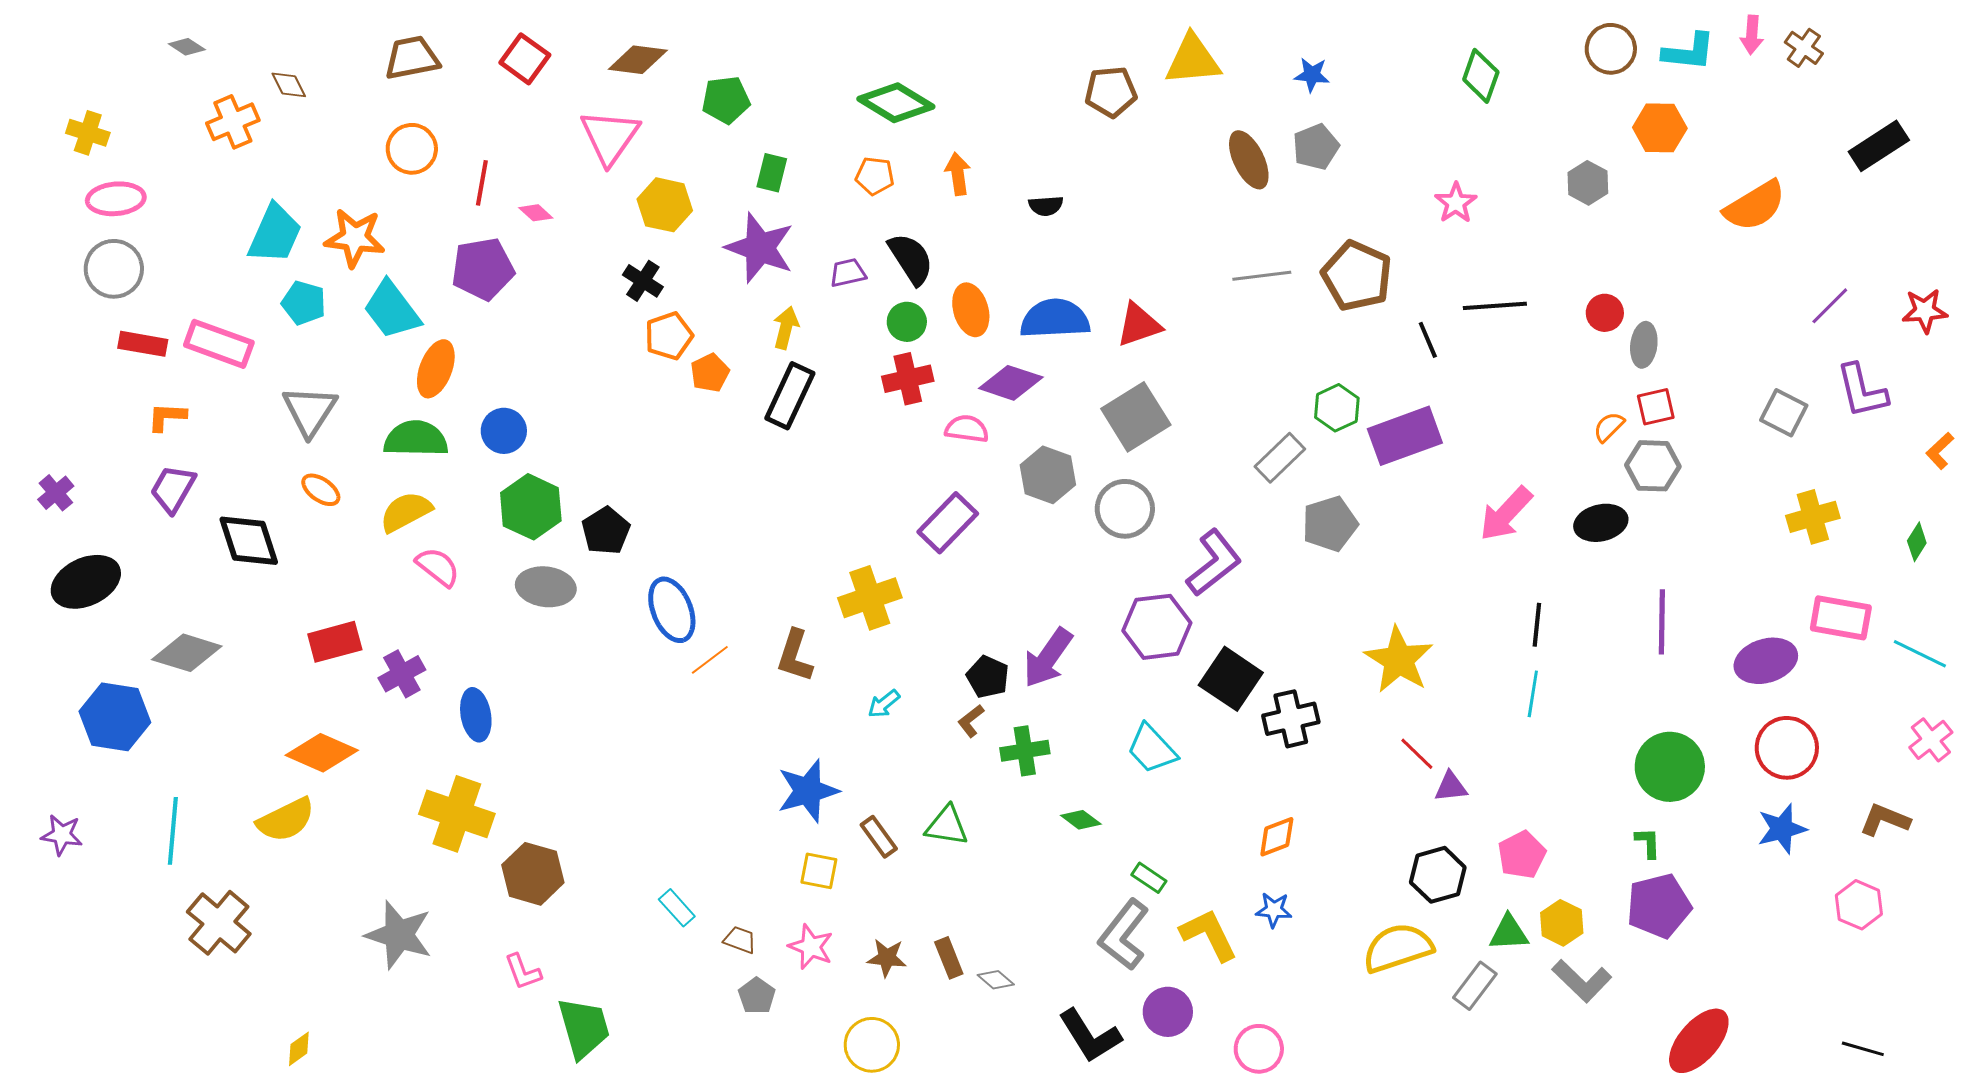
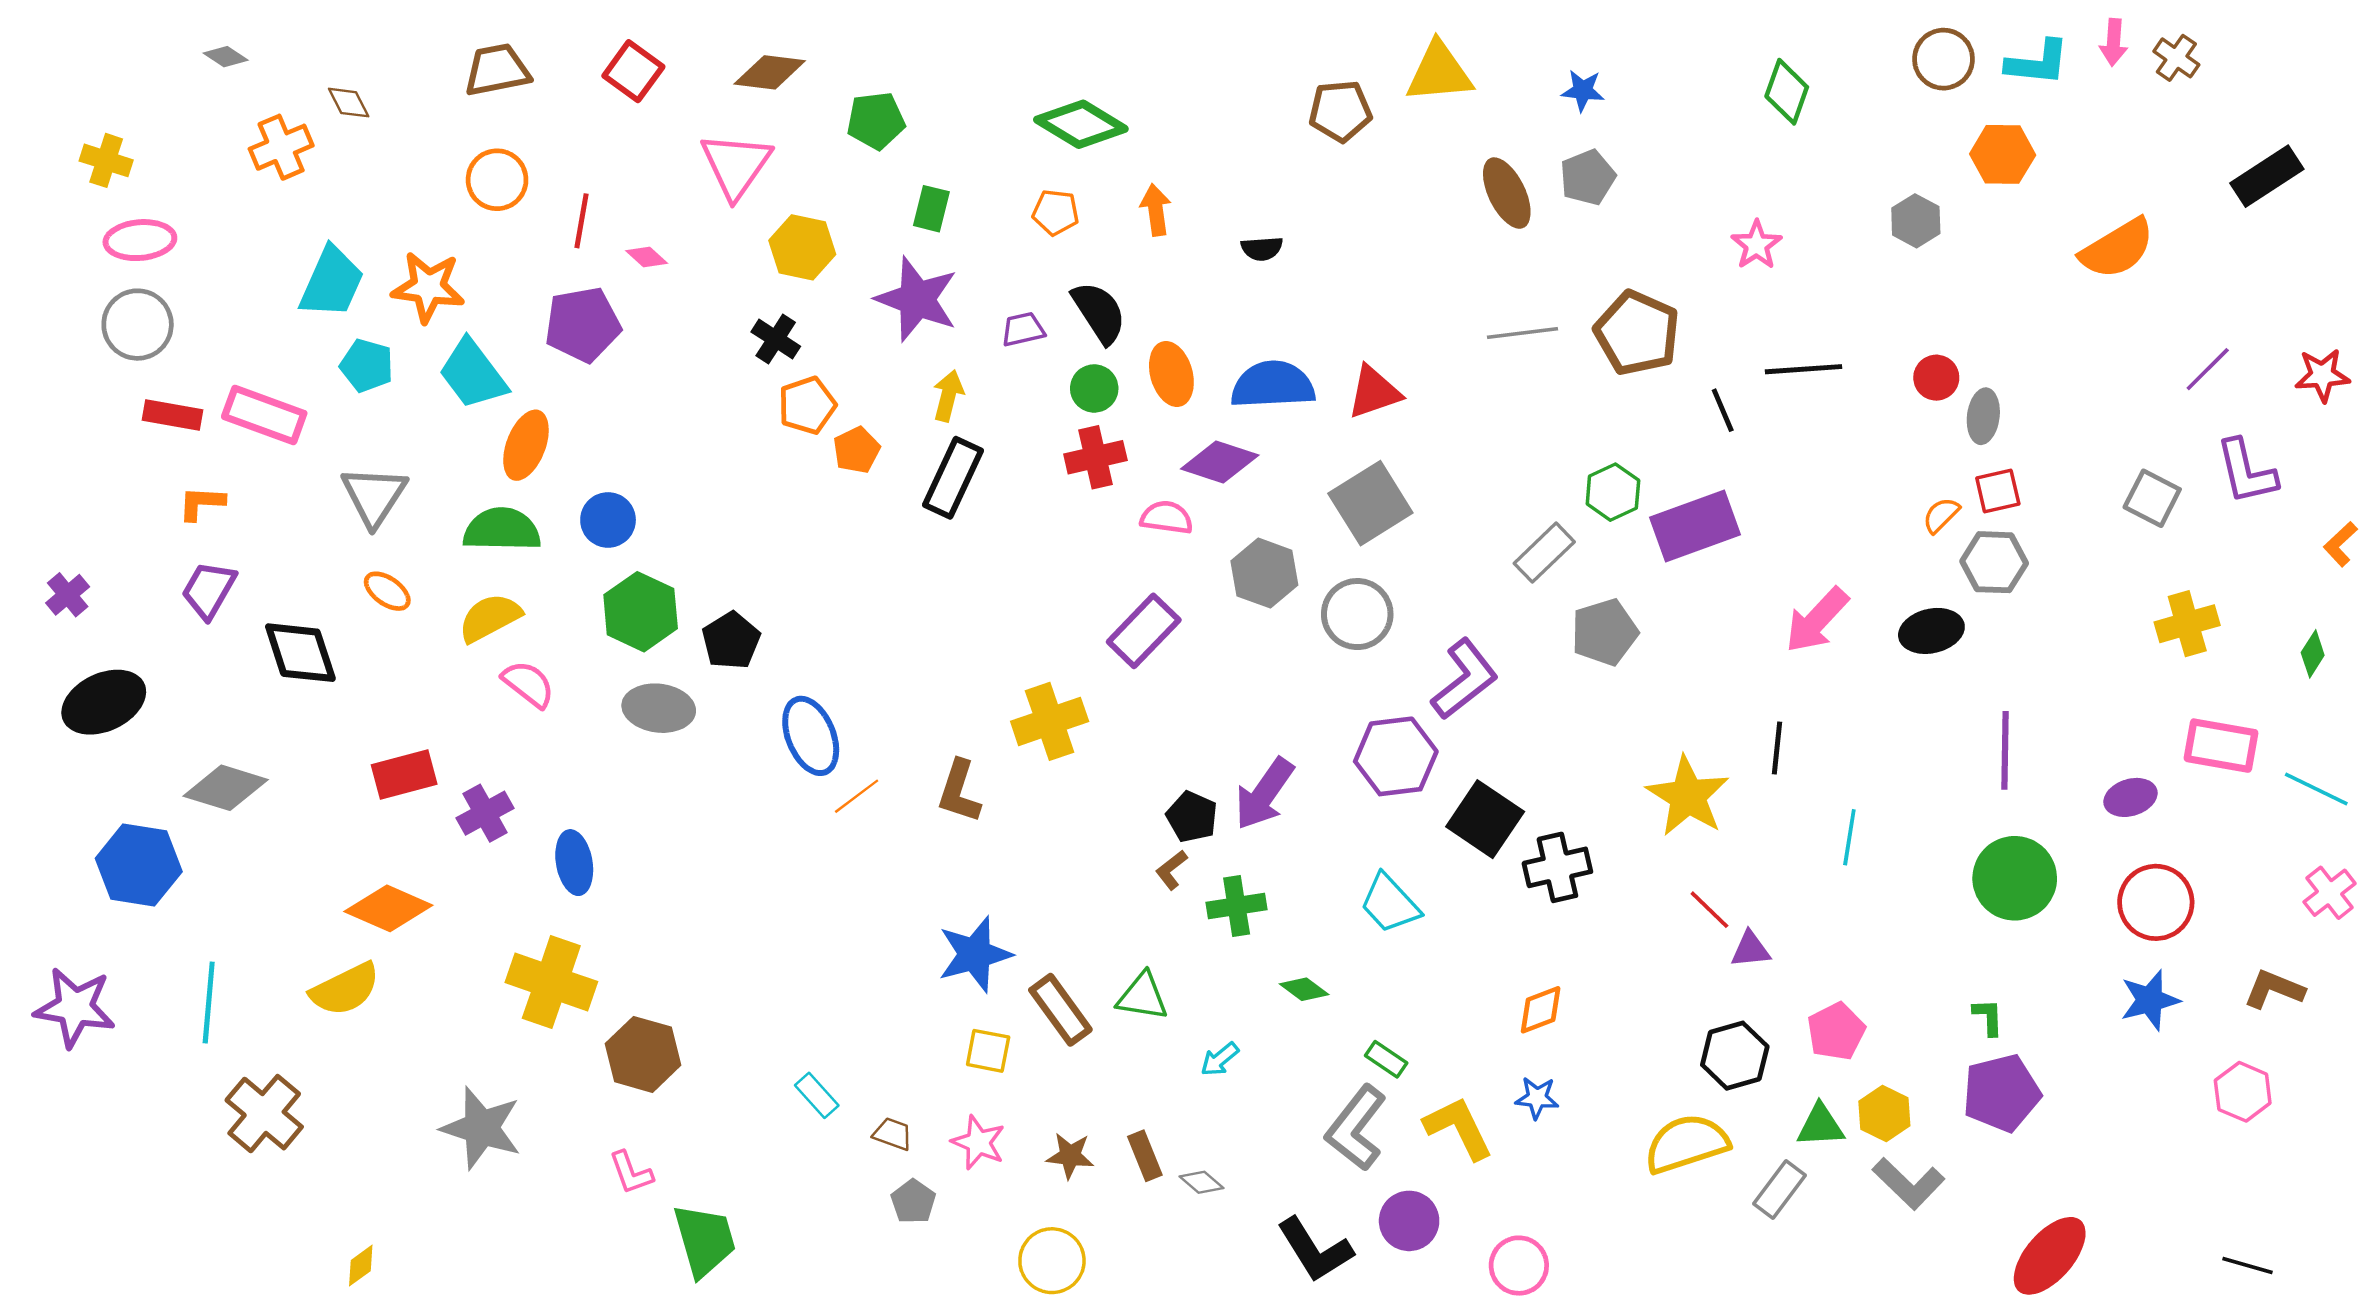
black line: (1537, 625) -> (1777, 748), moved
purple ellipse: (1766, 661) -> (2130, 797), size x0.7
cyan arrow: (884, 704) -> (1220, 1059), moved
green circle: (1670, 767) -> (2015, 878), moved
purple star: (62, 835) -> (75, 1007), size x1.6
brown rectangle: (879, 837) -> (1060, 1010), size x1.4

